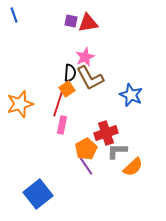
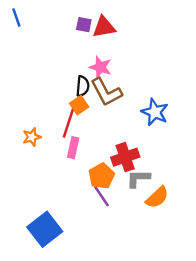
pink star: (85, 57) -> (100, 67), turned -30
orange star: (20, 104) -> (32, 137), moved, size x0.6

